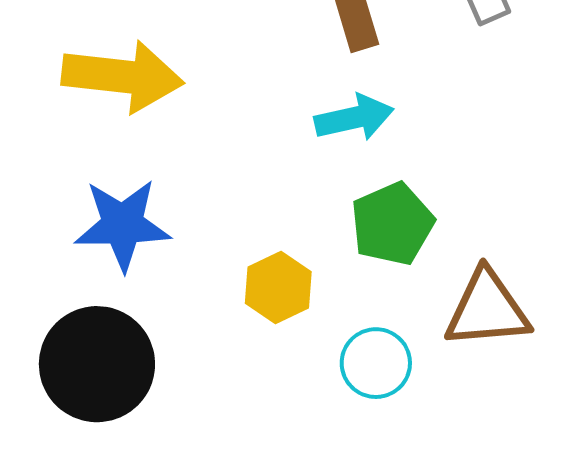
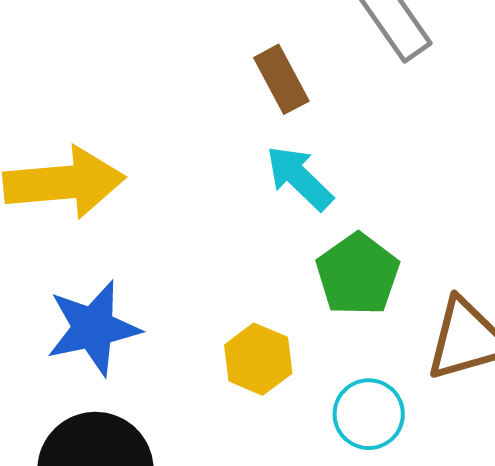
cyan arrow: (354, 118) -> (299, 178), turned -112

